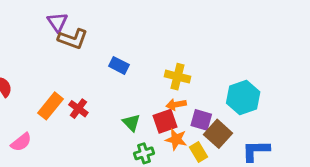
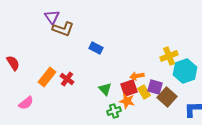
yellow cross: (178, 77) -> (169, 56), moved, turned -36
orange star: (176, 139) -> (127, 101), moved
yellow rectangle: (198, 152) -> (144, 92), moved

